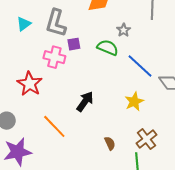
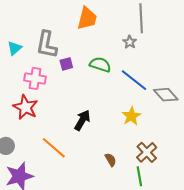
gray star: (124, 30) -> (130, 42), moved
pink cross: (54, 57) -> (35, 78), moved

